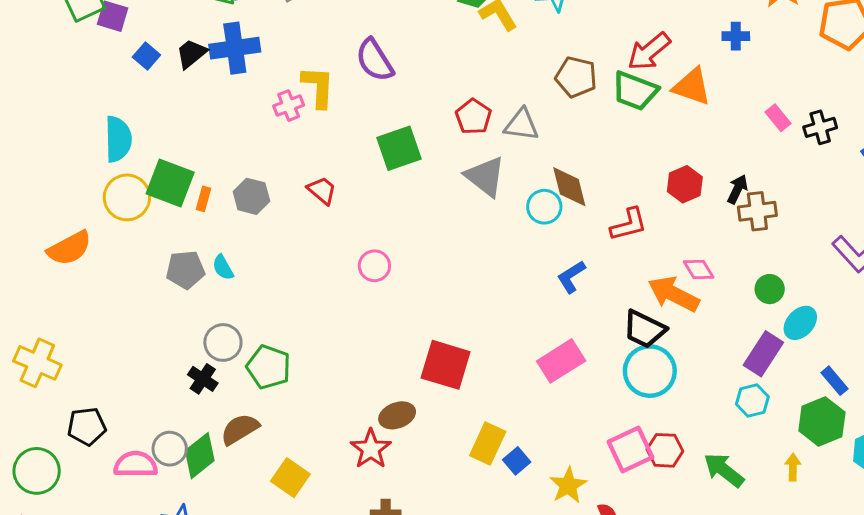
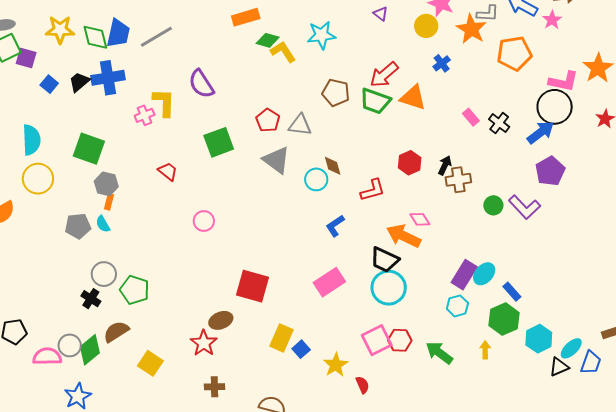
blue cross: (736, 36) -> (442, 63), turned -36
black cross: (820, 127) -> (499, 123), turned -35
green square: (170, 183) -> (89, 149), moved
brown diamond: (569, 187) -> (333, 166), size x0.7
gray hexagon: (251, 196) -> (106, 184), moved
orange rectangle: (203, 199) -> (109, 202), moved
green circle: (770, 289) -> (493, 205), moved
cyan ellipse: (800, 323) -> (484, 274), moved

